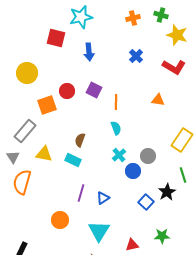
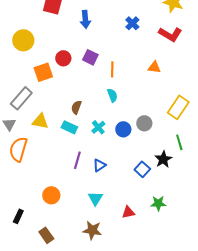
cyan cross: (119, 155) -> (98, 127), moved
blue circle: (133, 171) -> (123, 129), moved
orange circle: (60, 220) -> (51, 195), moved
cyan triangle: (99, 231) -> (95, 198), size x0.7

